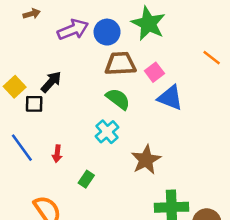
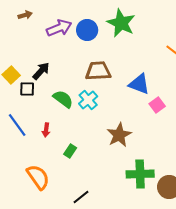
brown trapezoid: (120, 64) -> (98, 71), moved
pink square: (154, 72) -> (157, 105), moved
green semicircle: (118, 99) -> (63, 99), moved
cyan cross: (107, 132) -> (88, 100), moved

